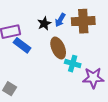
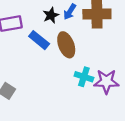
blue rectangle: (22, 45) -> (39, 40), moved
cyan cross: (73, 64) -> (84, 77), moved

